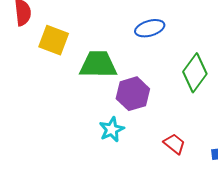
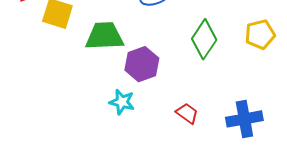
cyan star: (112, 129) -> (122, 102), turned -30

